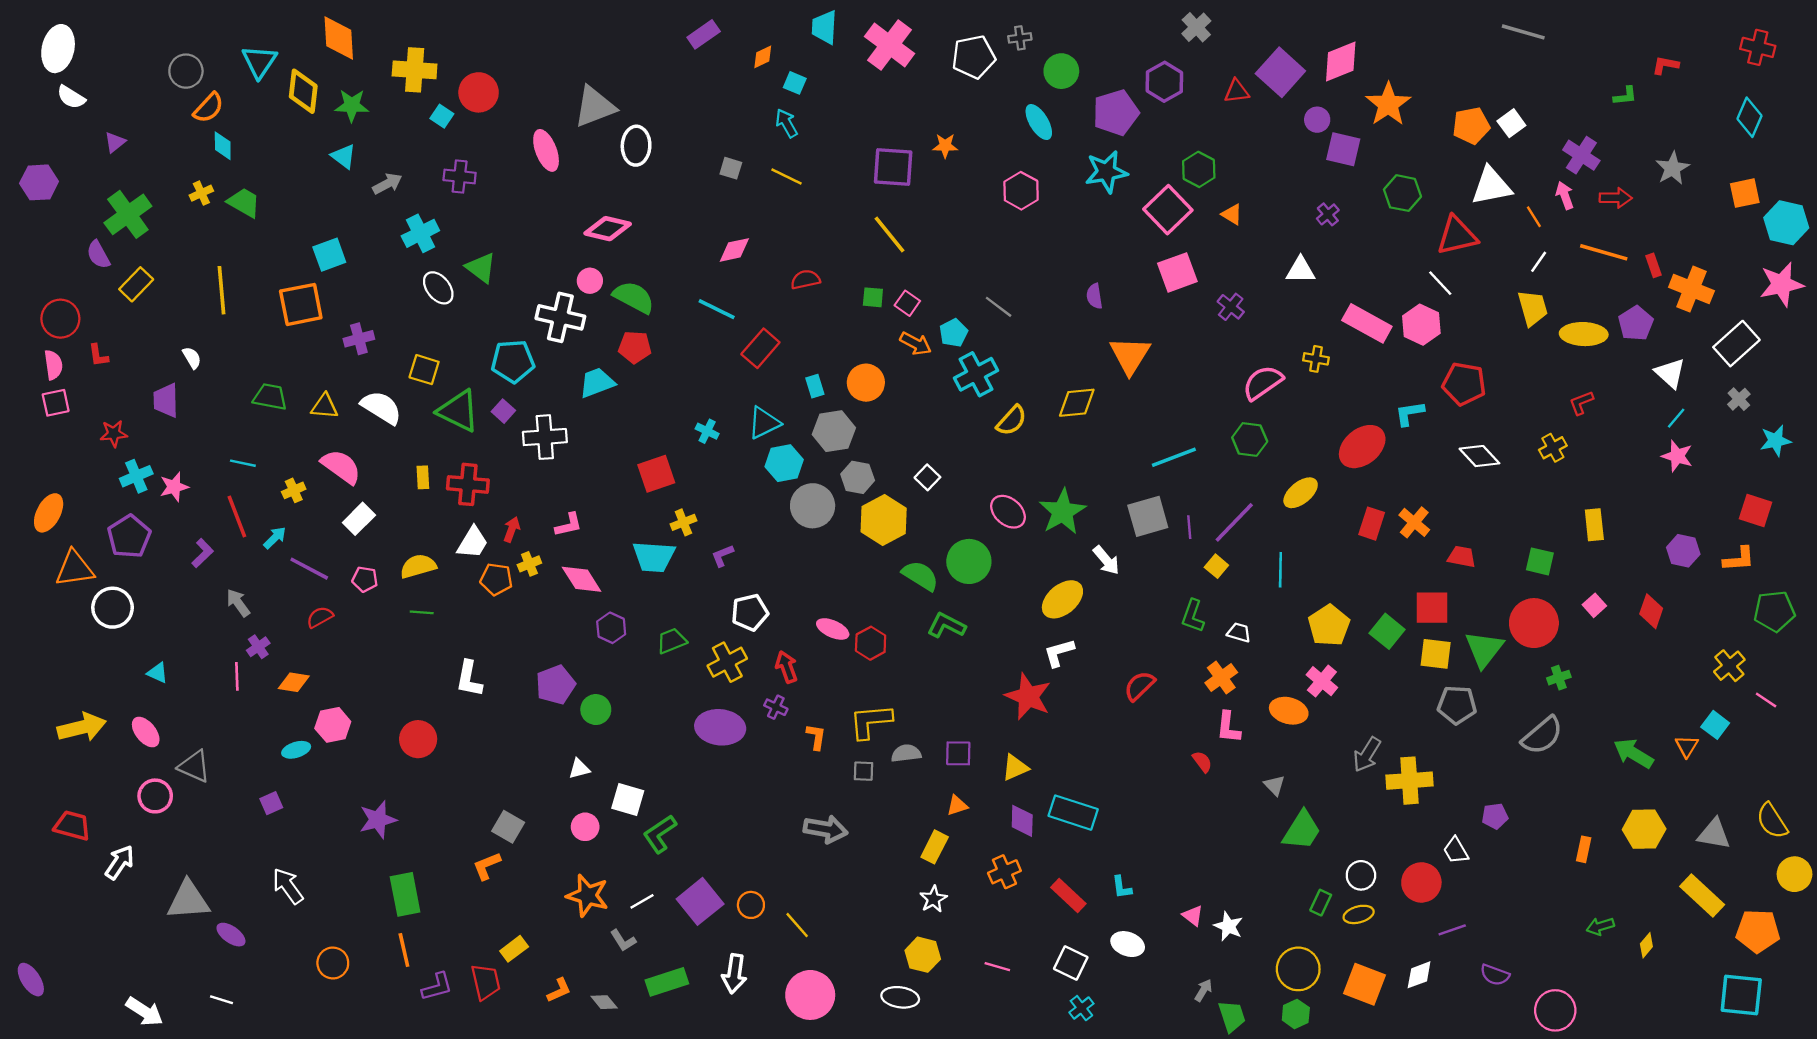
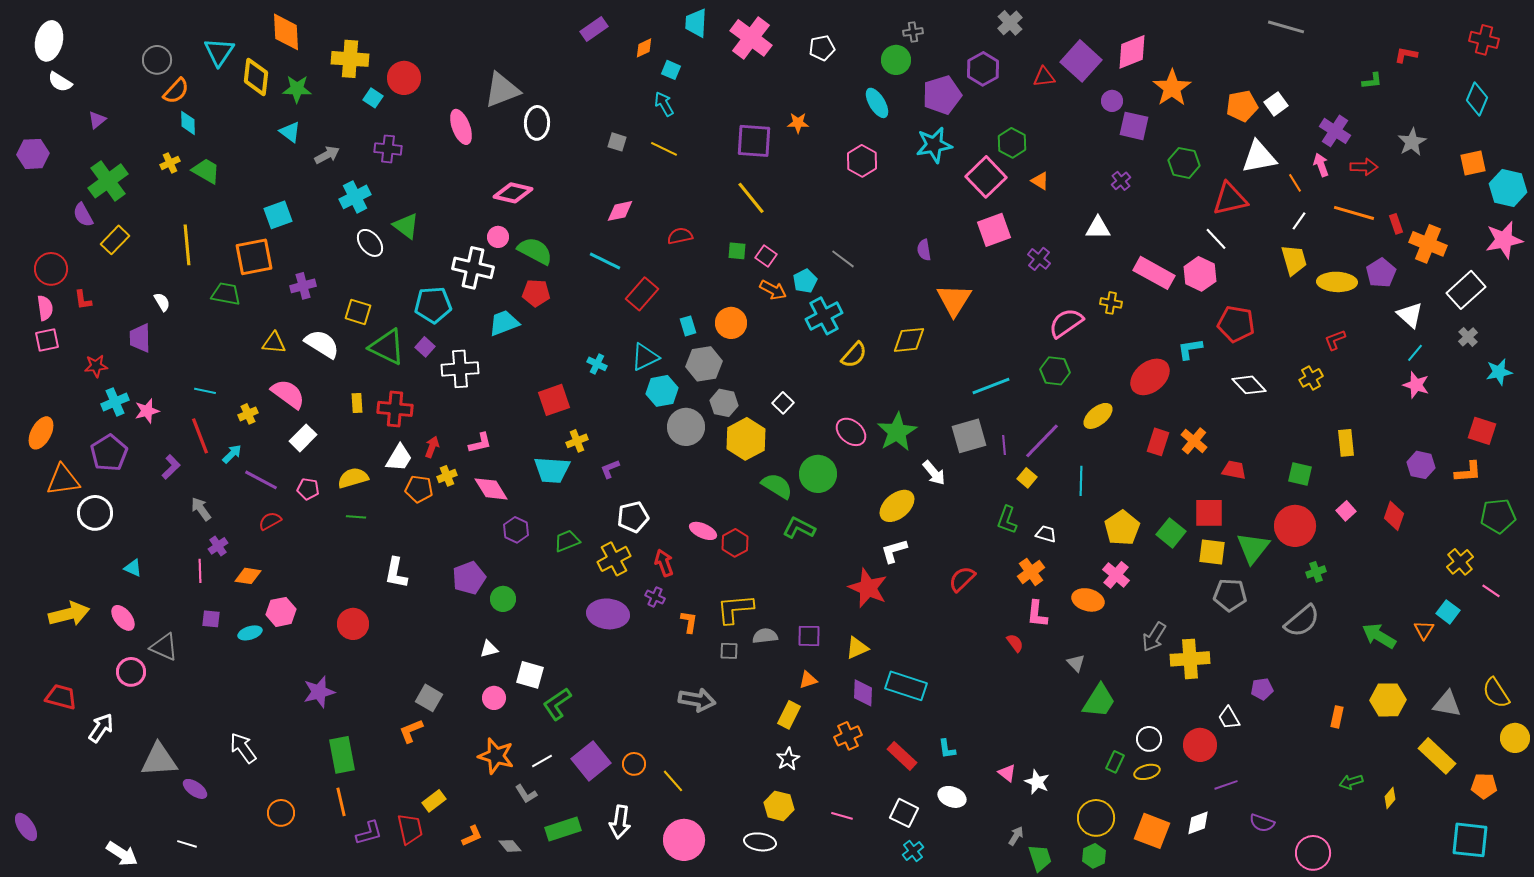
gray cross: (1020, 38) -> (913, 32), moved
white pentagon: (974, 57) -> (822, 48), size x0.7
green trapezoid: (270, 397) -> (226, 294), moved
purple square: (271, 803) -> (211, 619), moved, turned 30
orange pentagon: (1758, 931) -> (1484, 786), size x0.7

